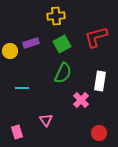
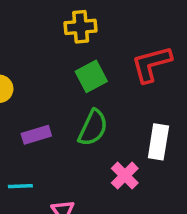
purple rectangle: (31, 43) -> (36, 135), moved
cyan line: (22, 88) -> (20, 186), moved

